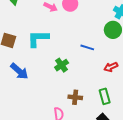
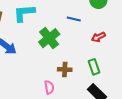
green cross: (62, 65) -> (49, 38), size x1.5

